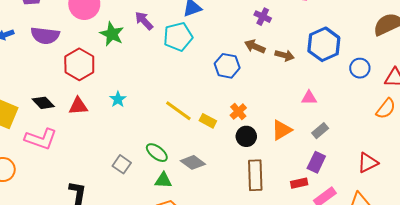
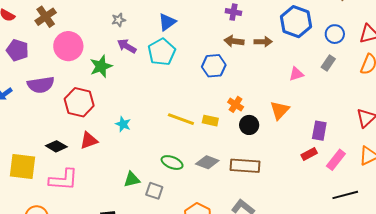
green star: (112, 34) -> (101, 66), turned -30
gray rectangle: (320, 131) -> (328, 63), moved
gray square: (122, 164) -> (154, 191), moved
brown rectangle: (255, 175) -> (245, 166), moved, turned -68
green triangle: (163, 180) -> (132, 179), moved

